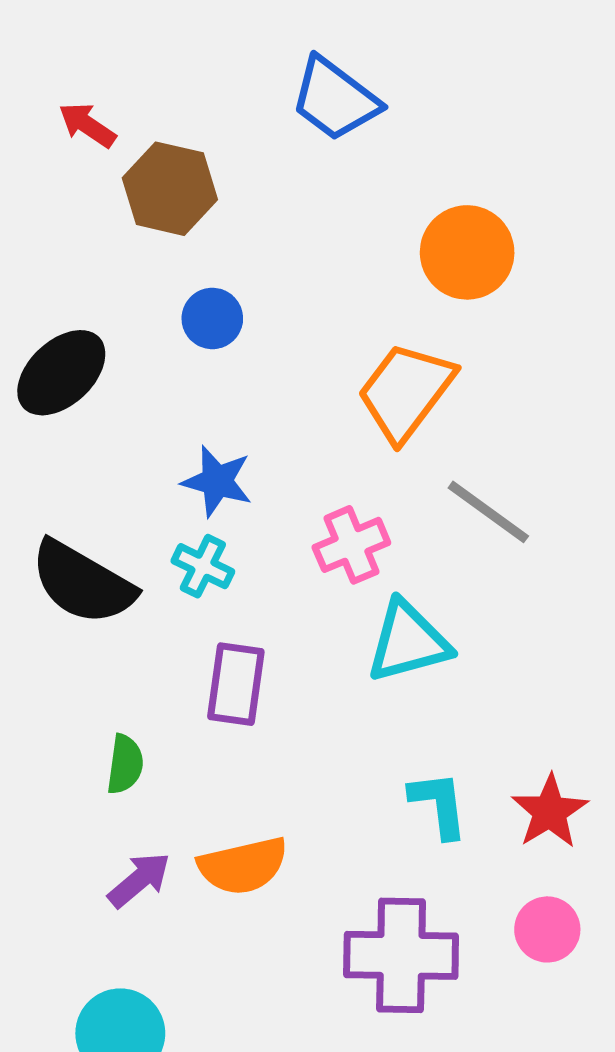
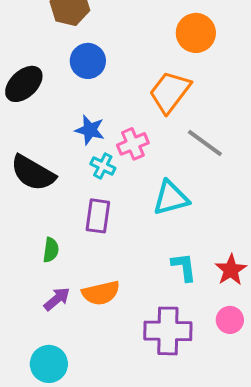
blue circle: (212, 318) -> (88, 61), size x1.4
pink cross: (351, 545) -> (133, 144), moved
cyan cross: (203, 566) -> (103, 166), moved

